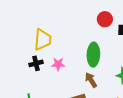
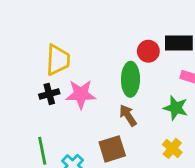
red circle: (105, 19) -> (148, 51), moved
pink star: (58, 64) -> (81, 94), size x1.5

